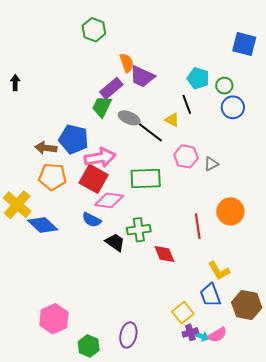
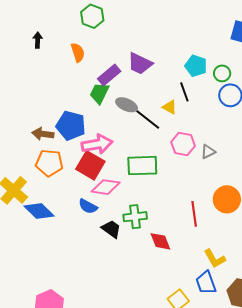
orange semicircle: (127, 63) -> (78, 52), moved
black arrow: (15, 83) -> (38, 40), moved

